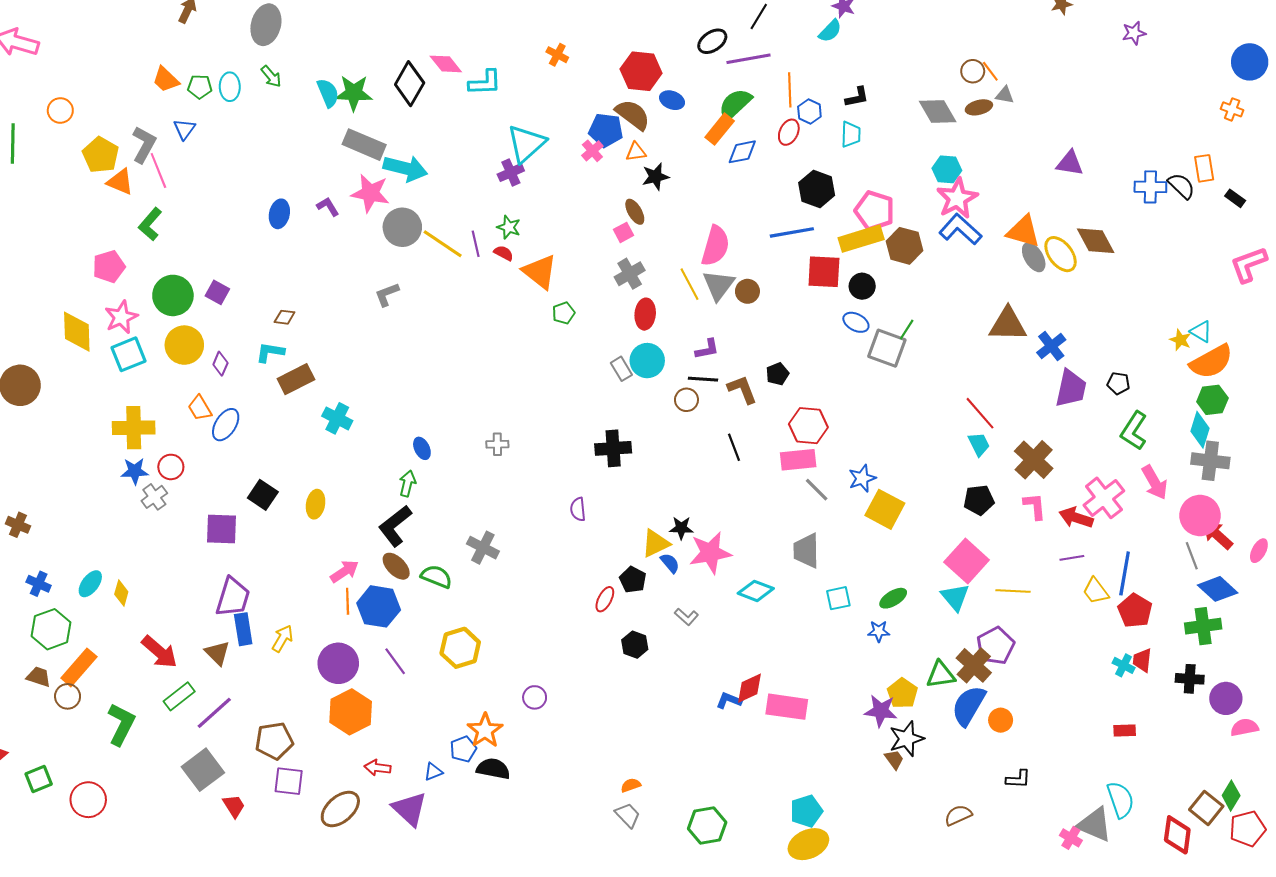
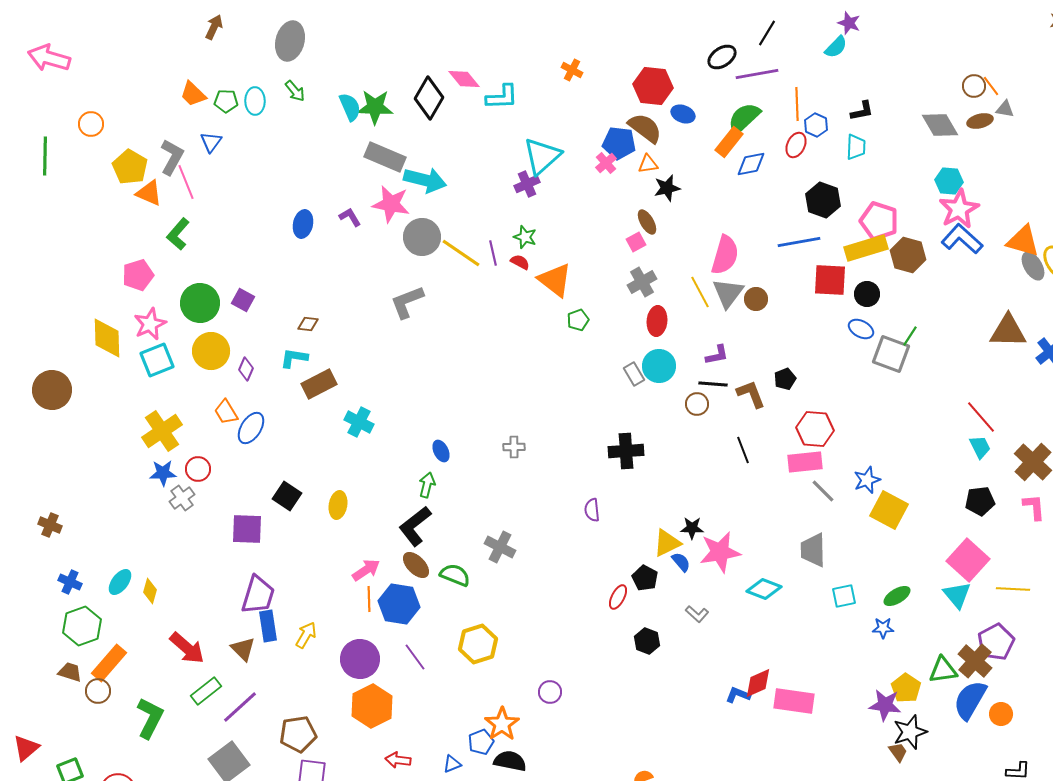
gray L-shape: (387, 294) -> (407, 302), size x1.4
yellow cross: (134, 428) -> (162, 431), turned -33

